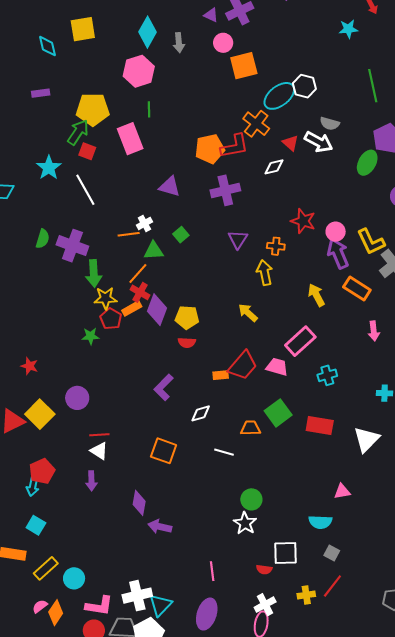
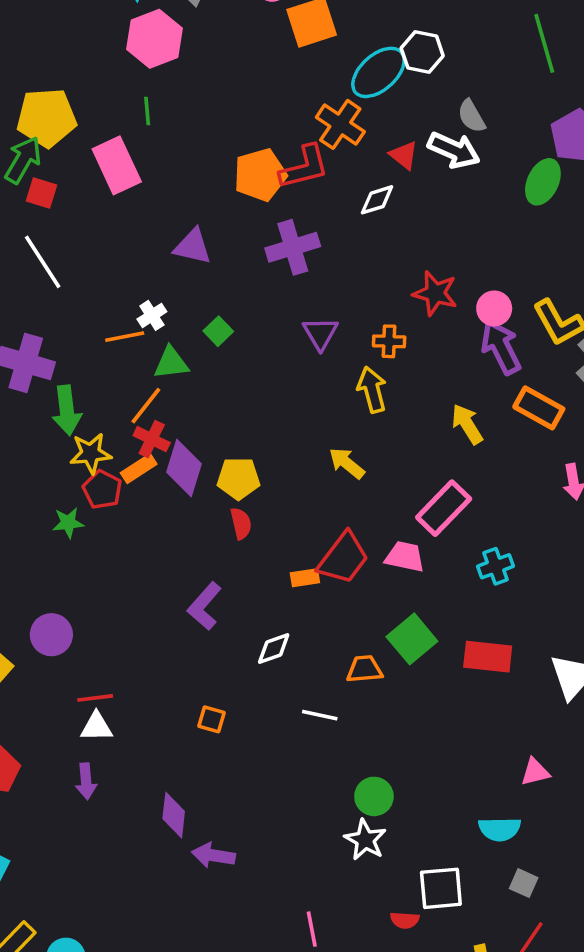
pink hexagon: (139, 71) -> (155, 39), moved
gray semicircle: (330, 124) -> (472, 116), turned 48
red semicircle: (187, 343) -> (241, 523), turned -102
white triangle: (99, 451) -> (97, 727), turned -30
orange square: (164, 451) -> (212, 719), size x0.6

